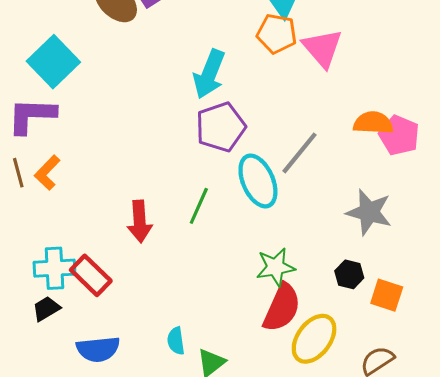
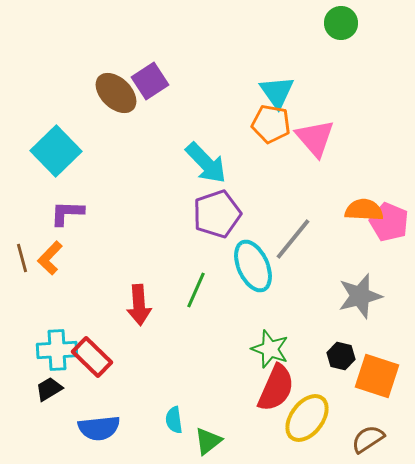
cyan arrow: (209, 74) -> (206, 163), turned -66
purple L-shape: (32, 116) -> (67, 213), moved, size x0.7
gray star: (369, 212) -> (360, 296), turned -30
green star: (276, 267) -> (270, 349), turned 30
orange square: (387, 295) -> (377, 376), size x1.4

